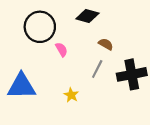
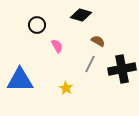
black circle: (40, 27) -> (37, 25), size x0.6

